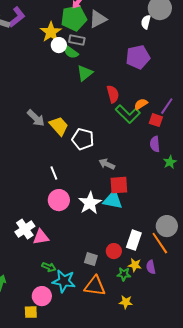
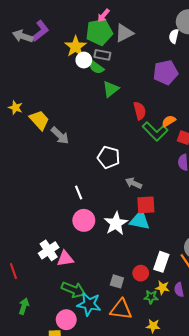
yellow trapezoid: (59, 126) -> (39, 120), moved
green arrow: (49, 267) -> (73, 290), size x1.6

